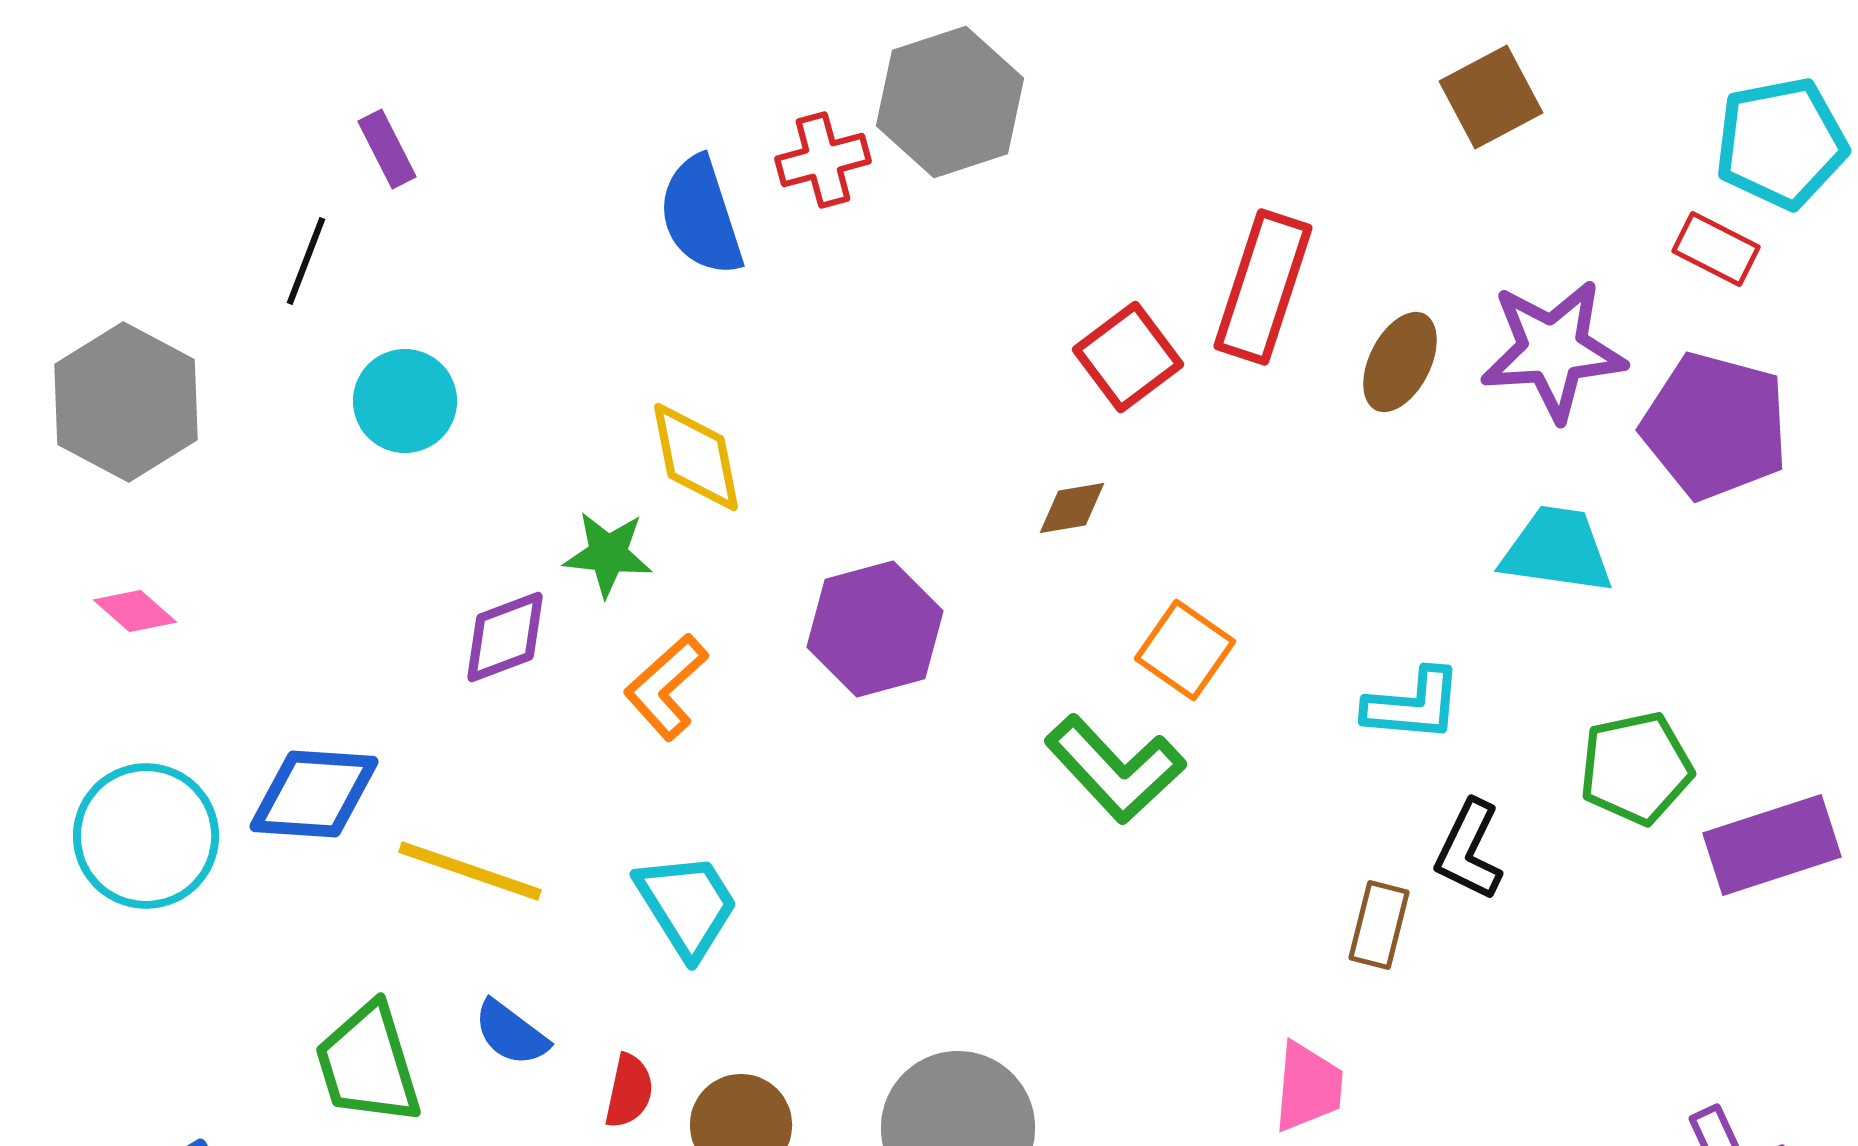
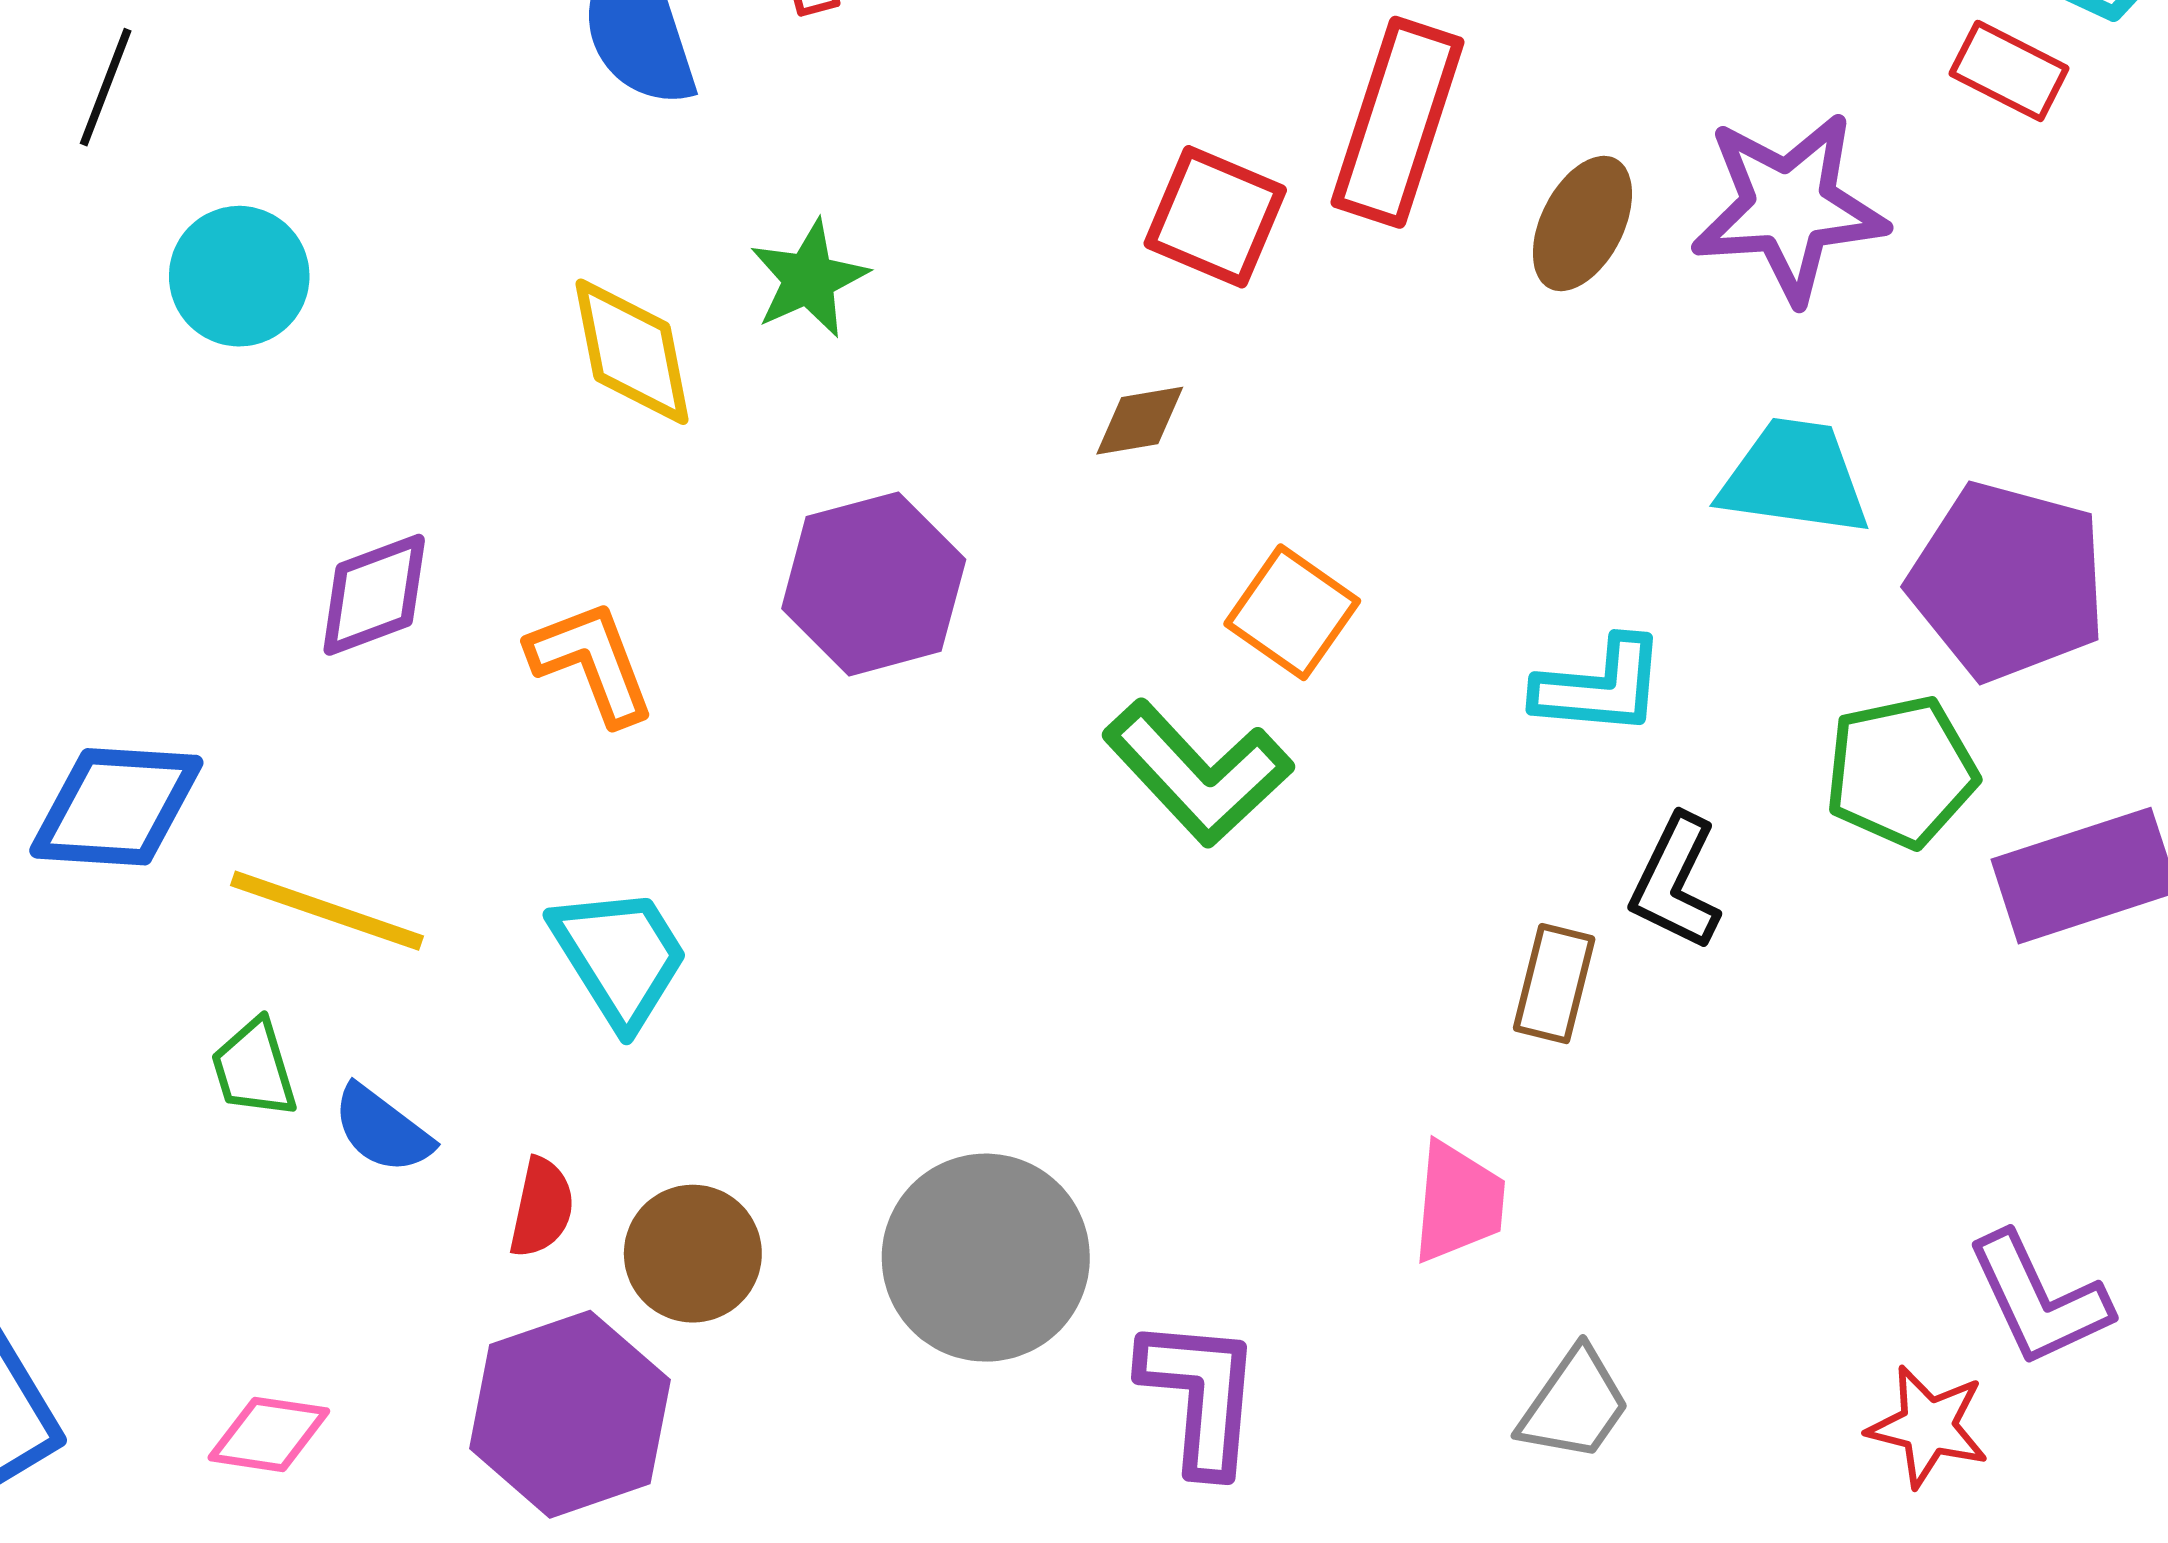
red square: (1128, 357) -> (1215, 217), turned -30
purple pentagon: (1715, 426) -> (2008, 581), moved
green star: (608, 554) -> (809, 279), moved, turned -30
orange L-shape: (666, 687) -> (592, 662), turned 111
green trapezoid: (368, 1064) -> (254, 1069), moved, size x0.6

